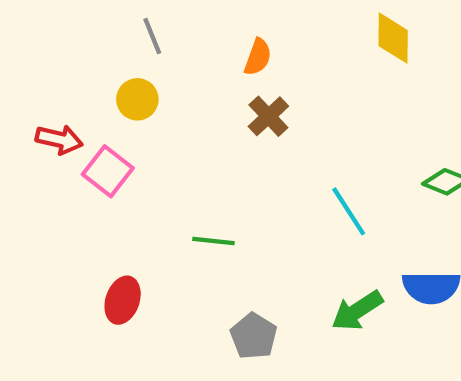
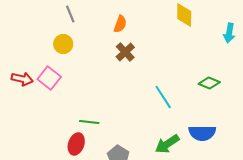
red arrow: (59, 140) -> (22, 79), moved
green line: (213, 241) -> (89, 122), moved
red ellipse: (123, 300) -> (76, 144), moved

